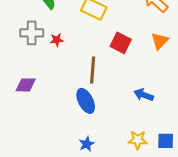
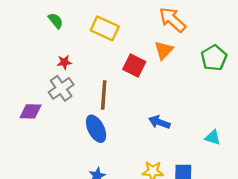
gray cross: (32, 33) -> (61, 88), moved, turned -35
orange triangle: (160, 41) -> (164, 50), moved

